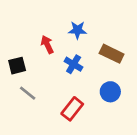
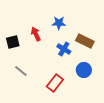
blue cross: (74, 64) -> (64, 49), moved
black square: (17, 66) -> (13, 42), moved

